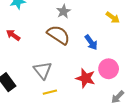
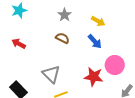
yellow arrow: (113, 17) -> (98, 21), moved
brown semicircle: (58, 35) -> (62, 38), size x0.6

